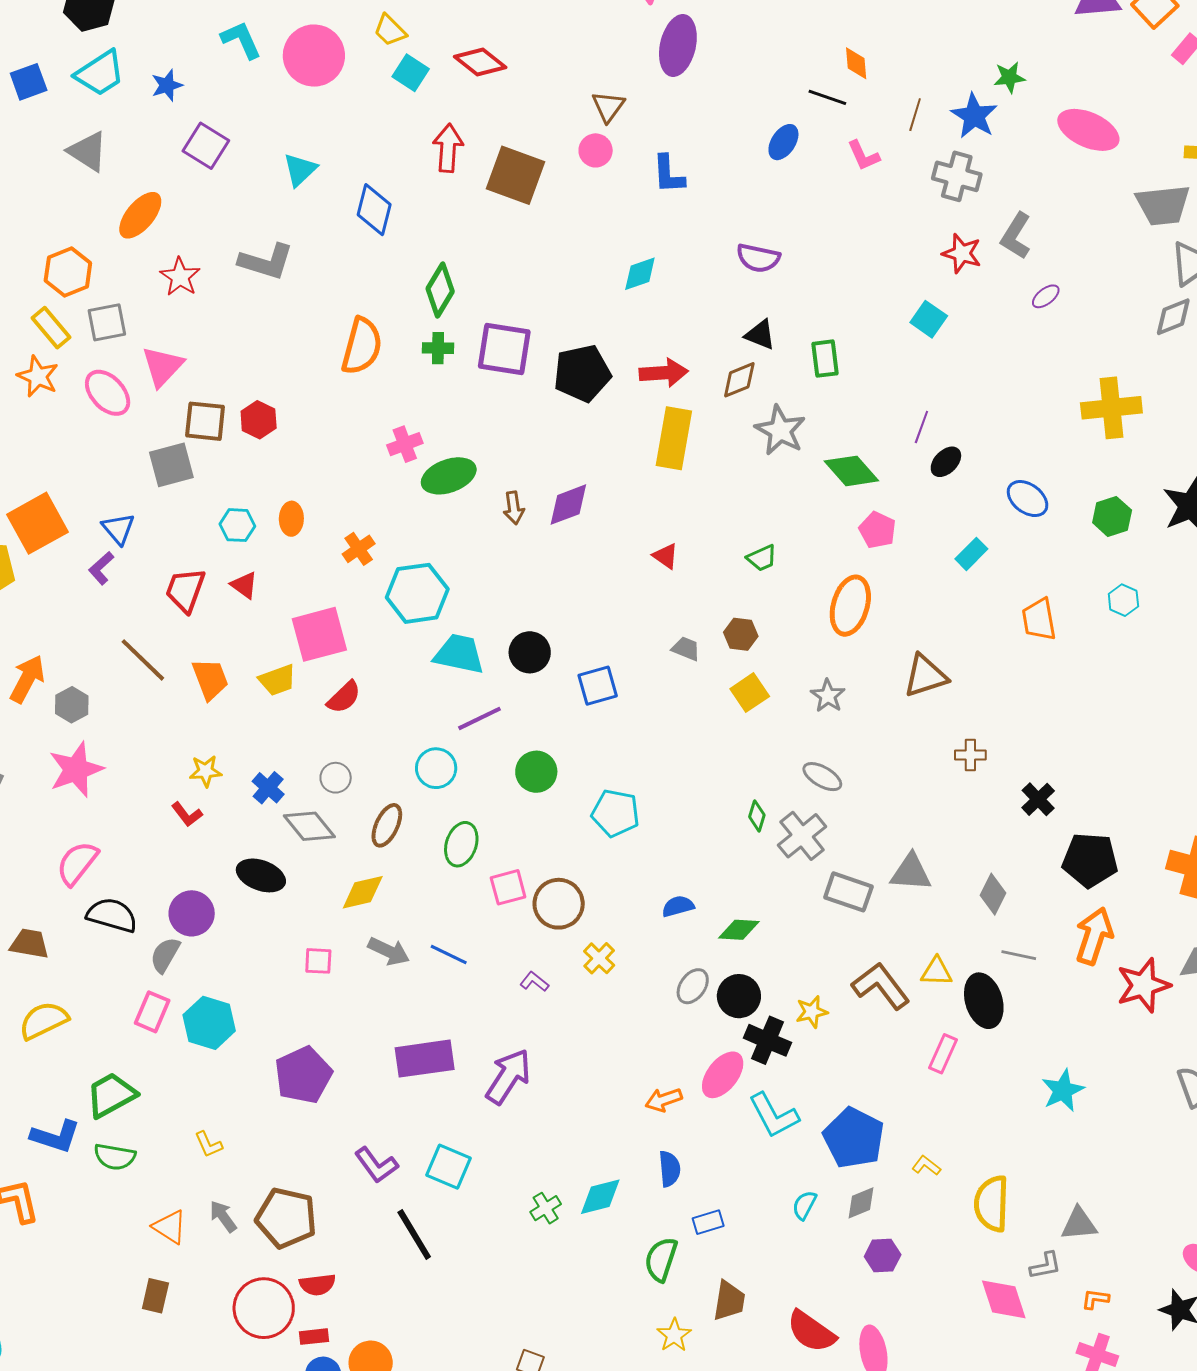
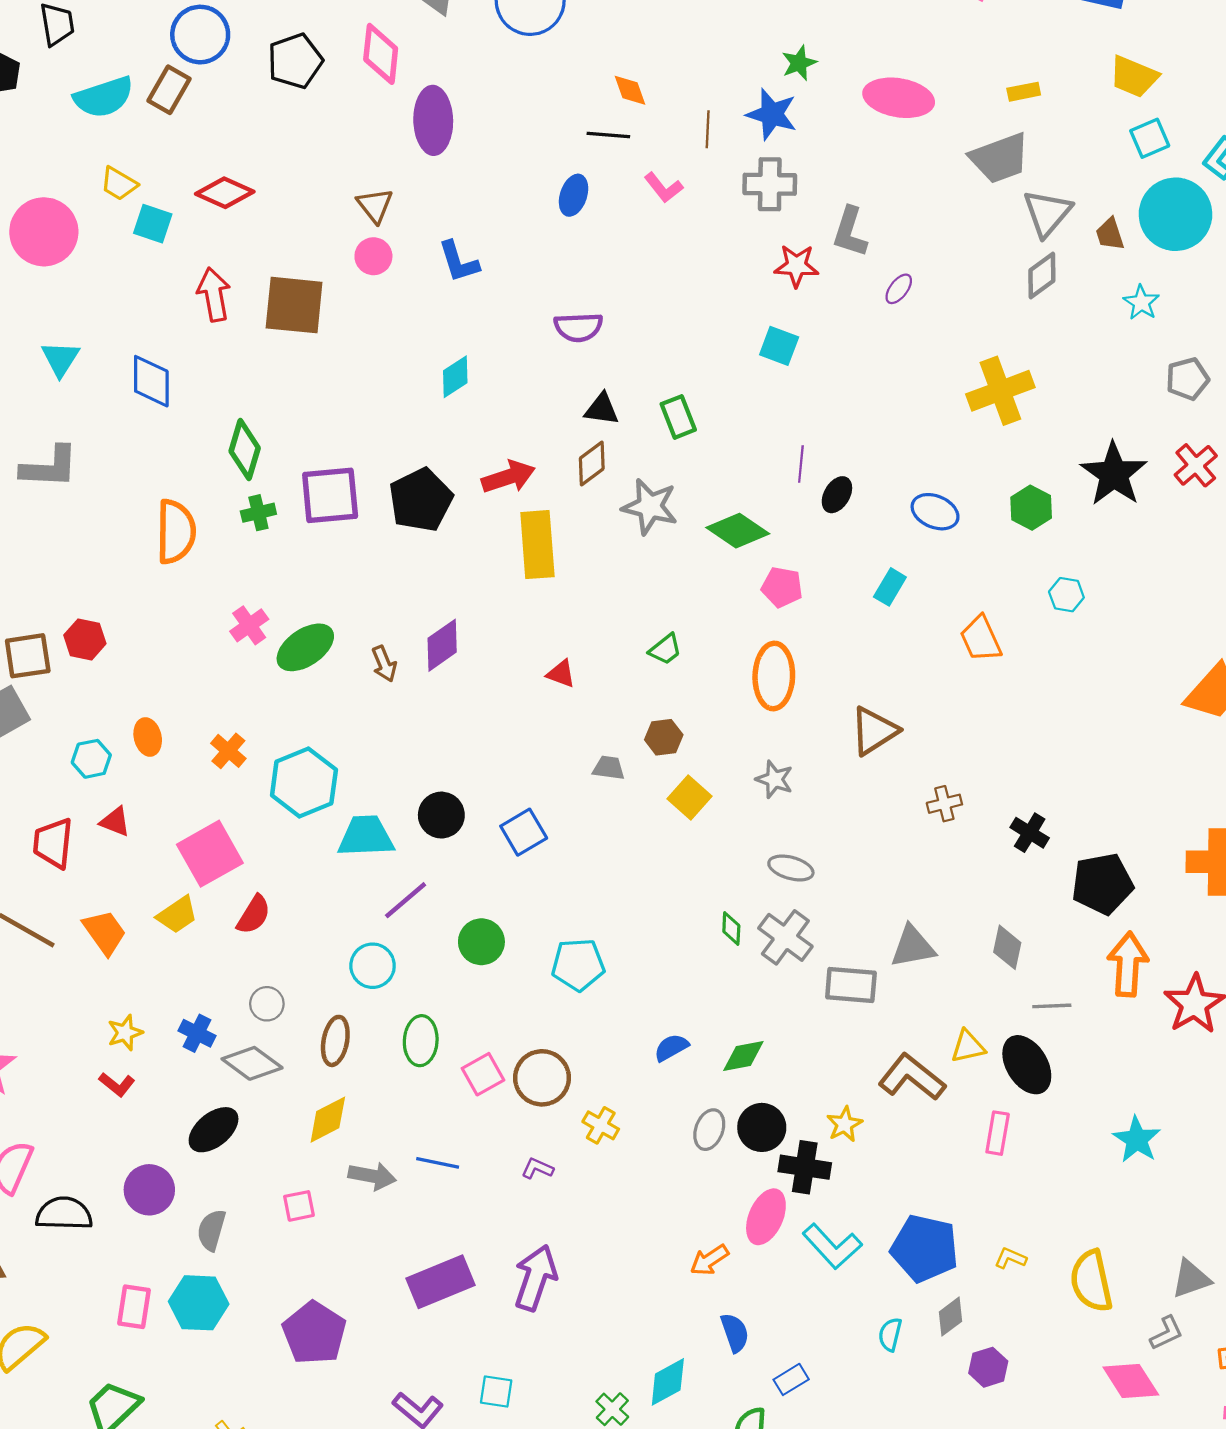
black ellipse: (261, 875) -> (214, 1130), turned -45
gray semicircle: (165, 955) -> (211, 1230), moved
cyan square: (449, 1167) -> (496, 1392), size x0.7

